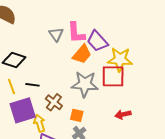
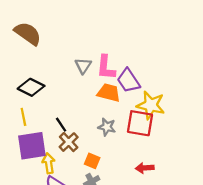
orange trapezoid: (82, 54) -> (109, 93), turned -125
gray star: (85, 84) -> (107, 127), size x0.6
black line: (32, 85) -> (61, 125), moved, turned 40

